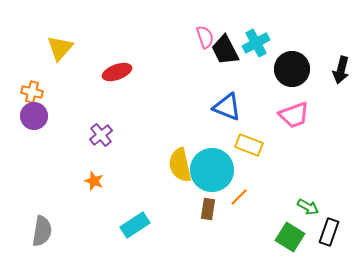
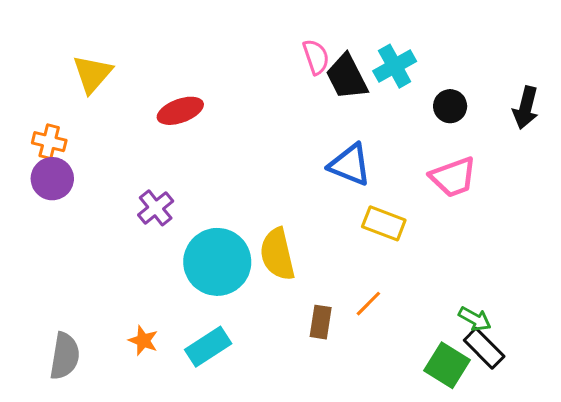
black circle: (292, 69) -> (450, 106), size x0.6
cyan circle: (212, 170) -> (217, 262), moved
orange star: (94, 181) -> (143, 341), moved
black rectangle: (329, 232) -> (484, 348), moved, turned -64

